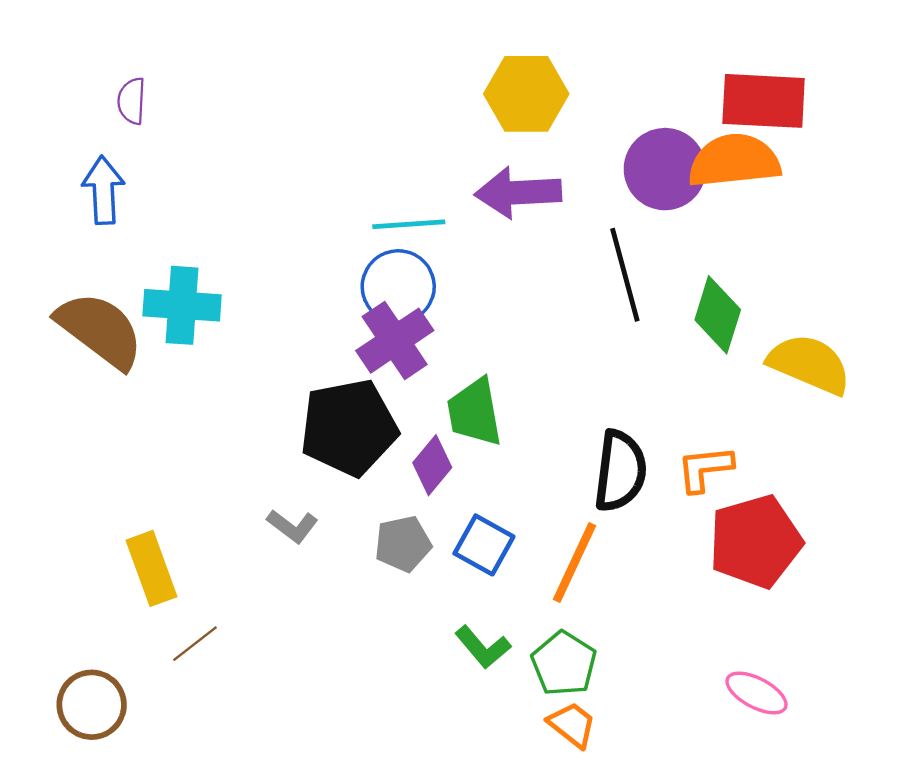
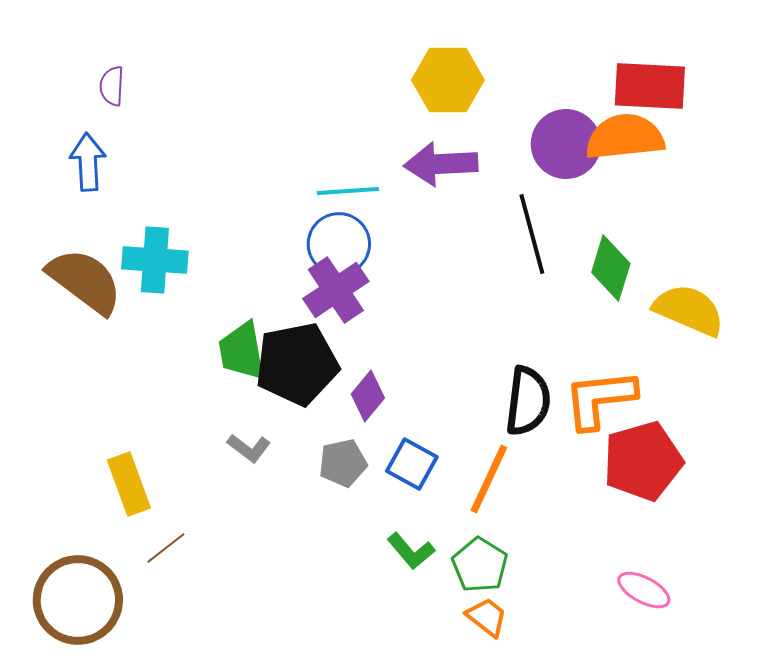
green trapezoid: (475, 412) -> (242, 351), moved
orange L-shape: (705, 469) -> (600, 399), size x1.5
brown circle: (92, 705) -> (78, 600), size x1.5

